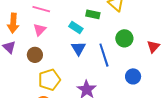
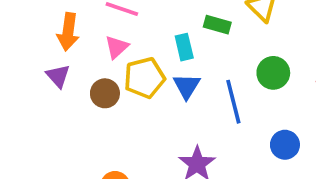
cyan rectangle: (76, 27) -> (184, 47), turned 40
yellow pentagon: (49, 80) -> (144, 78), moved

